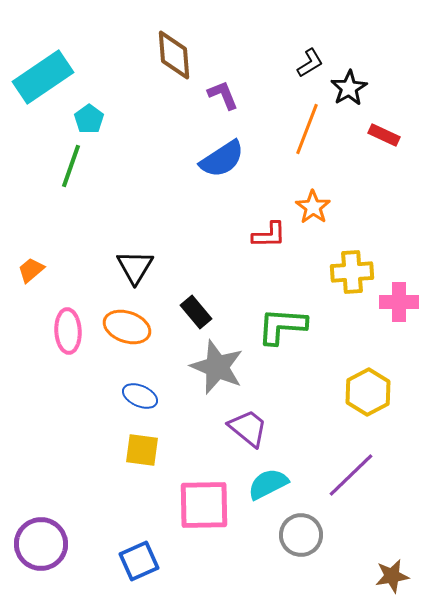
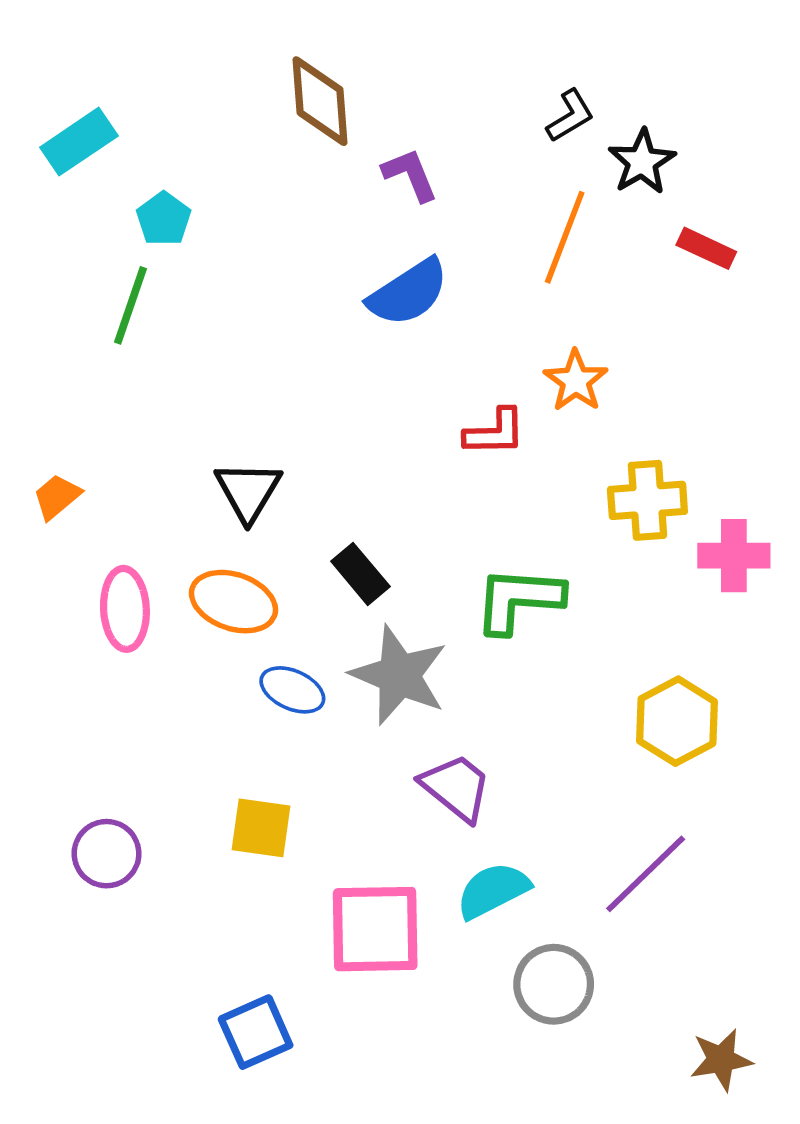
cyan rectangle: (43, 77) -> (79, 142), size x0.7
blue ellipse: (140, 396) -> (292, 690), moved
purple circle: (41, 544) -> (107, 854), moved, size x0.7

